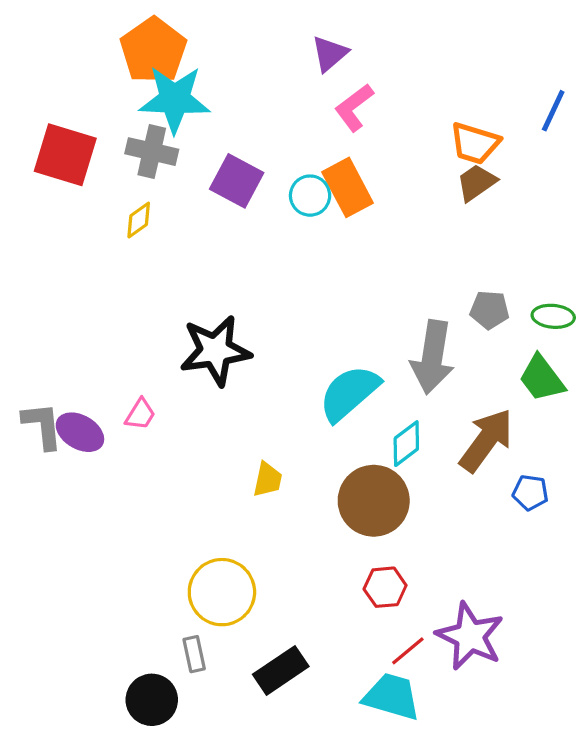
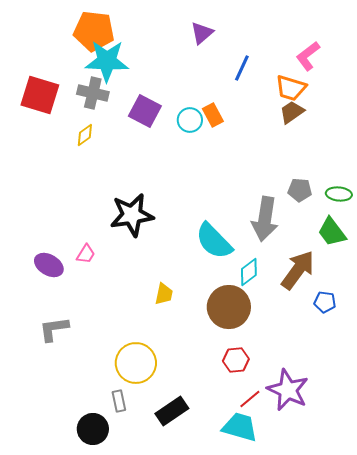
orange pentagon: (153, 50) -> (94, 31), turned -30
pink L-shape: (354, 107) -> (308, 56), moved
blue line: (553, 111) -> (242, 68), moved
orange rectangle: (348, 187) -> (213, 115), size x0.7
cyan semicircle: (349, 393) -> (214, 241), turned -93
gray L-shape: (42, 426) -> (54, 329), moved, turned -92

